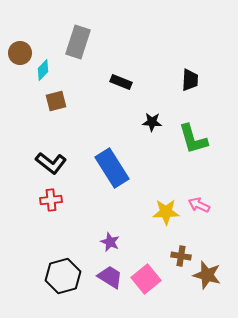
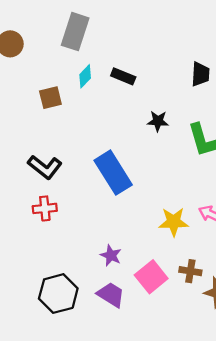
cyan diamond: (43, 70) -> (85, 76), moved
pink square: (146, 279) -> (151, 277), moved

